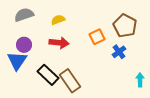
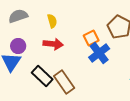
yellow semicircle: (58, 20) -> (52, 21), turned 96
blue cross: (119, 52) -> (99, 53), moved, size x1.5

